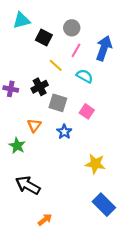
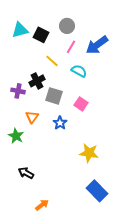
cyan triangle: (21, 20) -> (20, 30), moved
blue arrow: (104, 48) -> (97, 45), turned -145
purple cross: (11, 89) -> (18, 91), moved
black arrow: (28, 185) -> (26, 173), size x0.7

